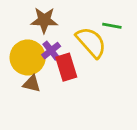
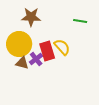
yellow semicircle: (91, 42) -> (62, 47), moved, size x0.7
purple cross: (51, 51) -> (36, 59), moved

